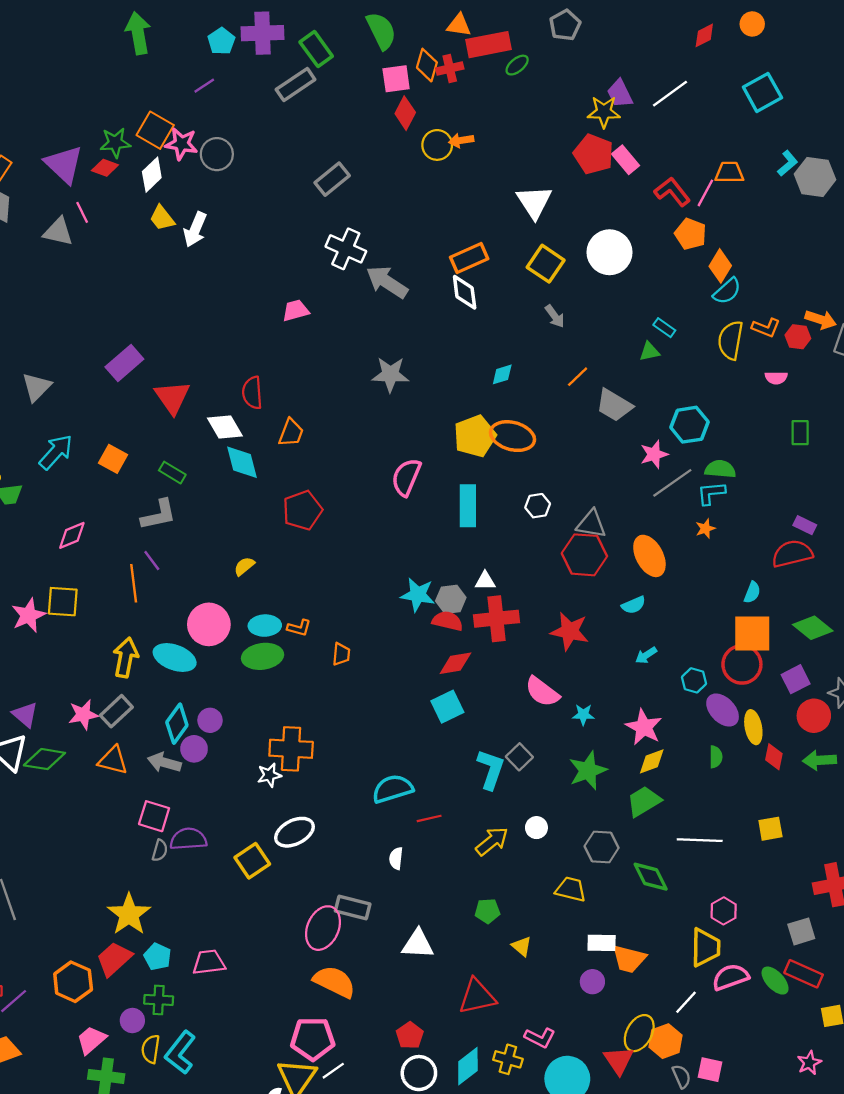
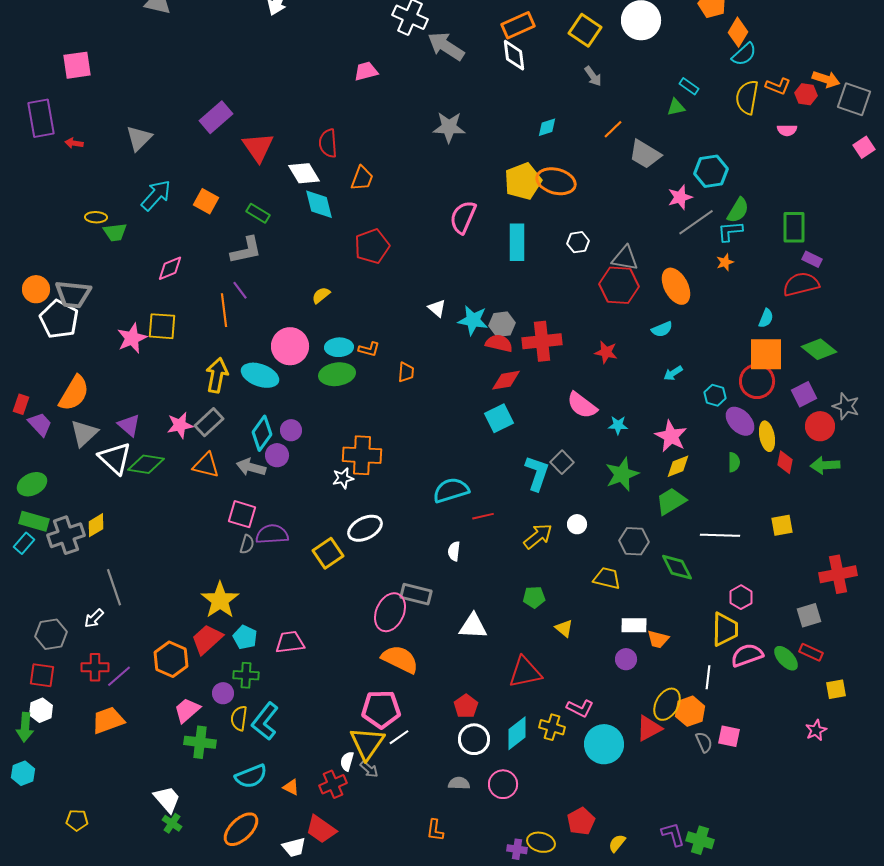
green rectangle: (800, 433) -> (794, 227), moved, size x1.4
green semicircle: (720, 469) -> (738, 210), turned 116
white triangle: (485, 581) -> (437, 308), moved, turned 42
red star: (570, 631) -> (606, 352), size x0.7
orange trapezoid: (629, 959) -> (658, 639), size x0.7
red rectangle: (804, 974) -> (811, 652), size x0.7
white line: (686, 1002) -> (708, 677), turned -35
red triangle: (619, 1060) -> (649, 728), turned 36

